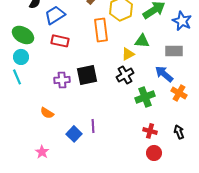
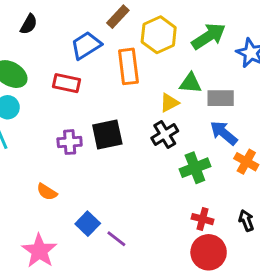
blue trapezoid: (55, 15) -> (86, 45), moved
gray rectangle: (174, 51) -> (221, 98), moved
purple line: (93, 126) -> (116, 239), moved, turned -48
pink star: (42, 152) -> (39, 251), size x1.6
red circle: (154, 153) -> (209, 252), size x1.5

